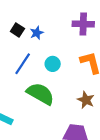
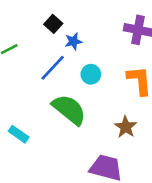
blue star: (37, 33) -> (73, 41), moved

